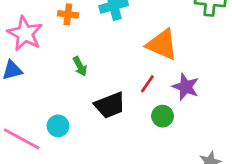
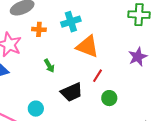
orange triangle: (162, 45) -> (87, 47), moved
purple star: (186, 87) -> (138, 57), moved, turned 30

